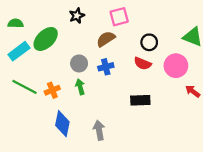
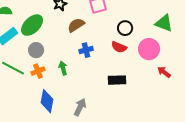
brown semicircle: (106, 39) -> (76, 25), moved
gray circle: (79, 63) -> (36, 50), moved
gray arrow: (99, 130) -> (80, 107), turned 36

